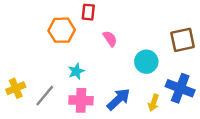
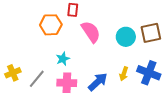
pink semicircle: (110, 39) -> (91, 32), size x1.6
cyan circle: (146, 62) -> (126, 37), moved
yellow arrow: (154, 103) -> (124, 74), moved

